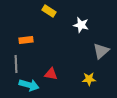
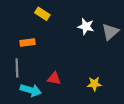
yellow rectangle: (49, 11) -> (42, 14), moved
gray triangle: (101, 51) -> (110, 32), moved

